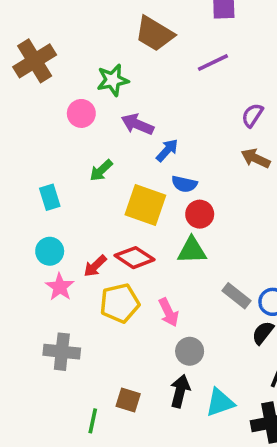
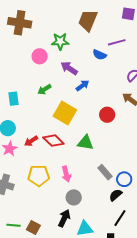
brown trapezoid: (154, 34) -> (88, 20), turned 70
brown cross: (35, 61) -> (20, 23), turned 30
blue semicircle: (184, 184) -> (100, 55), moved
red circle: (200, 214) -> (107, 115), moved
yellow pentagon: (120, 303) -> (39, 176), moved
brown square: (128, 400) -> (33, 227), moved
green line: (93, 421) -> (13, 225), turned 72

